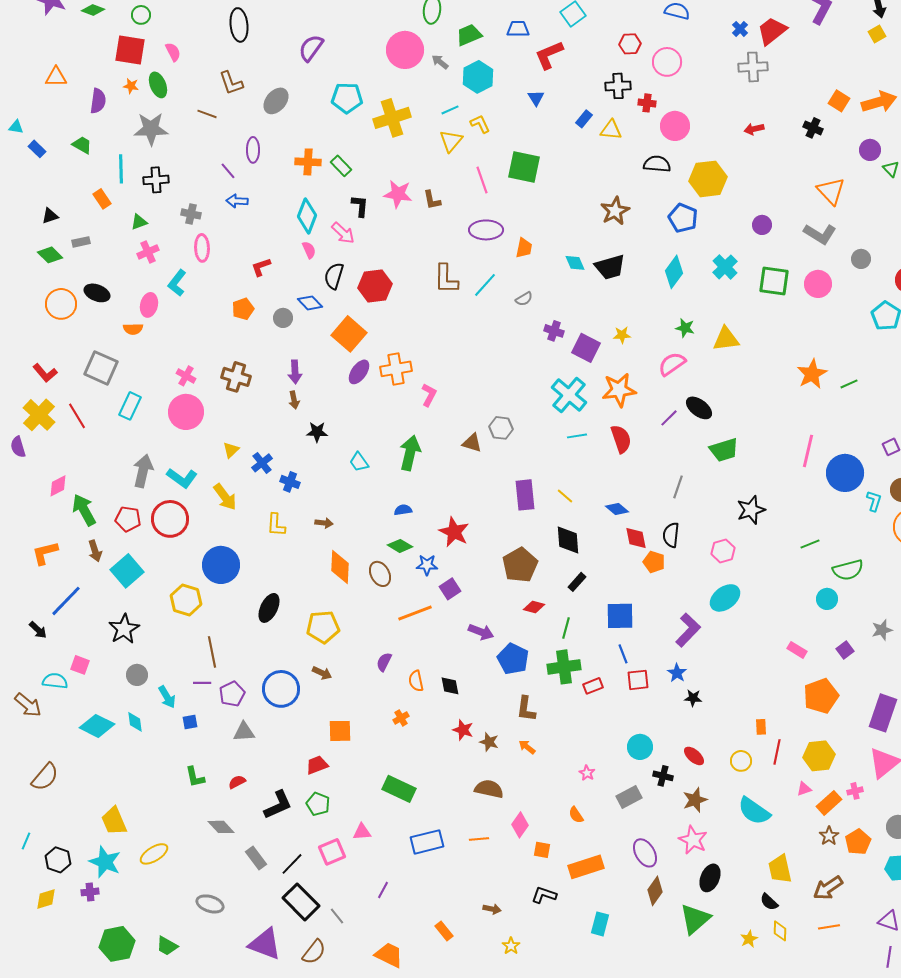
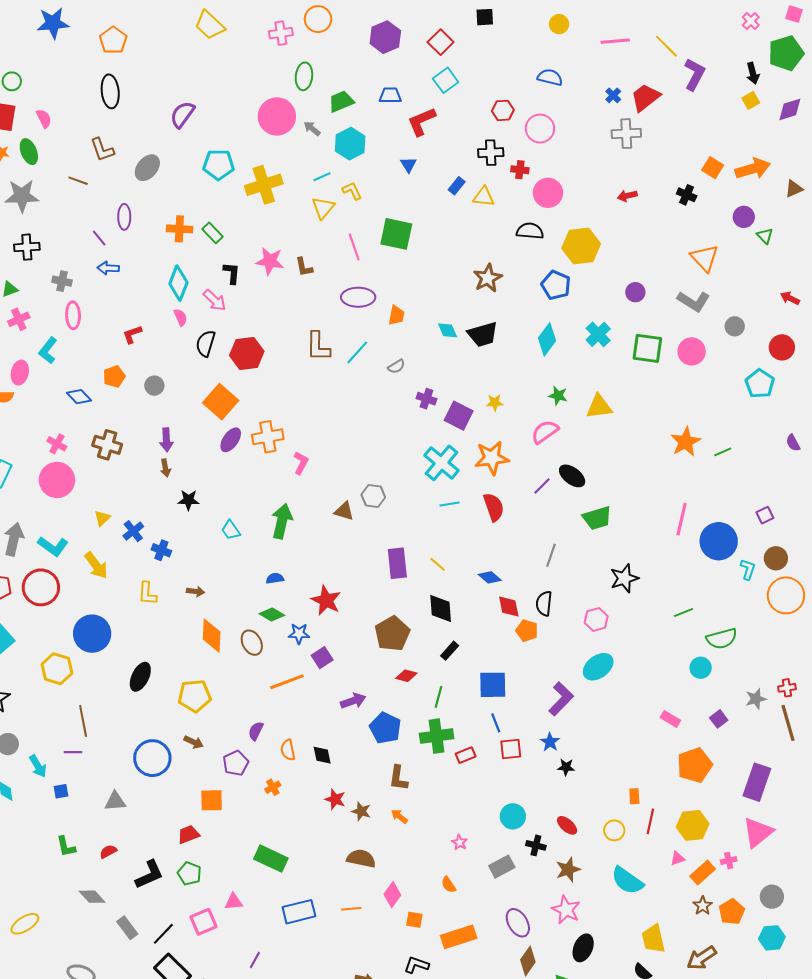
blue diamond: (310, 303) -> (79, 397), moved
purple arrow: (481, 632) -> (353, 701), turned -40
purple pentagon: (232, 694) -> (236, 763), moved

